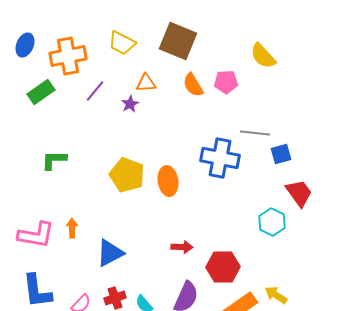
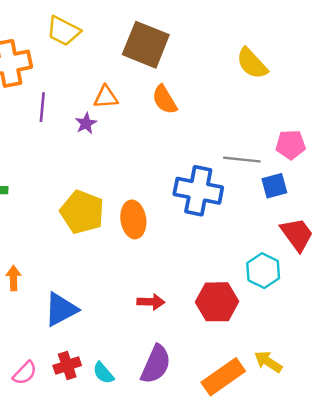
yellow trapezoid: (122, 43) -> (63, 31), moved
pink pentagon: (226, 82) -> (291, 145), moved
purple line: (95, 91) -> (42, 107), turned -35
red hexagon: (223, 267) -> (217, 302), moved

